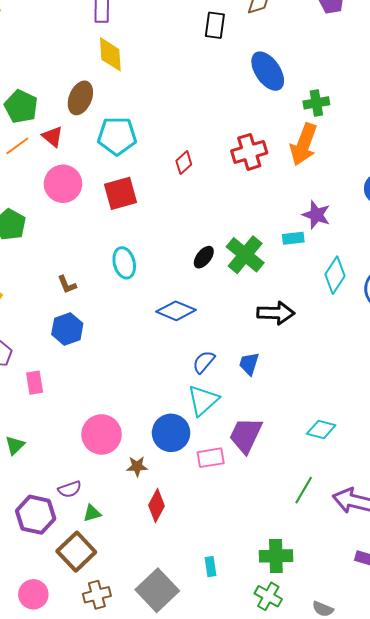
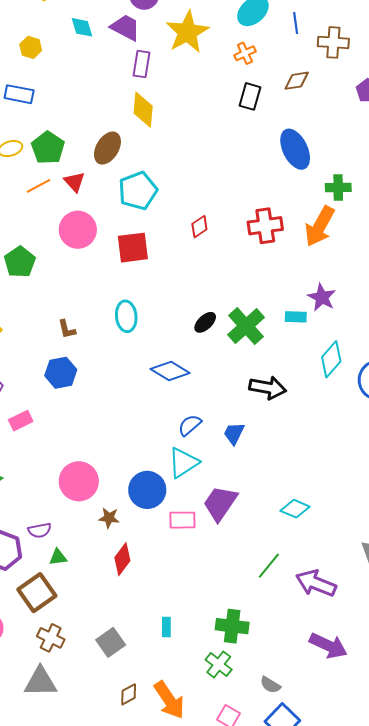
cyan pentagon: (117, 136) -> (138, 191), turned -30
pink rectangle: (35, 383) -> (21, 421), turned 65
gray square: (157, 590) -> (111, 642), size x0.7
brown cross: (97, 595) -> (51, 638), turned 32

